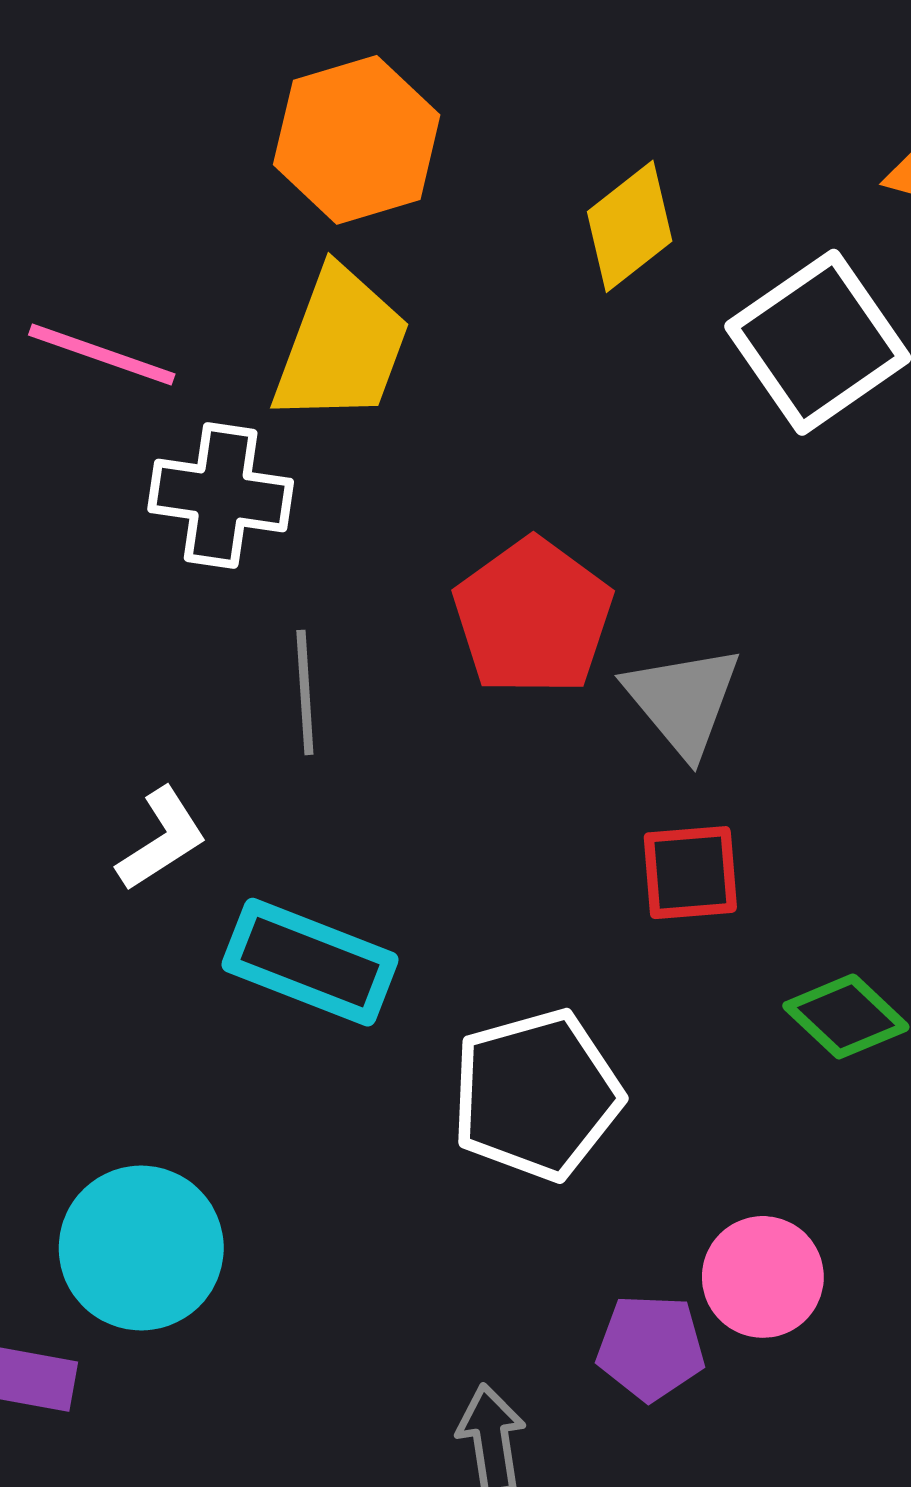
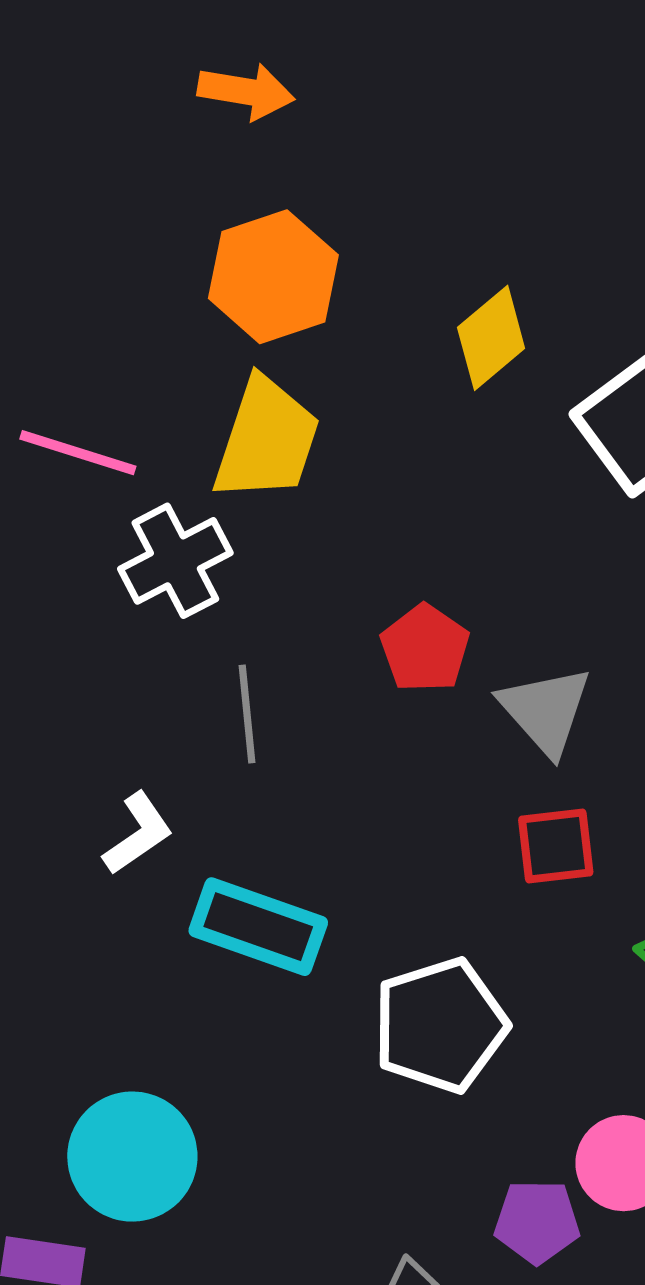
white cross: (221, 496) -> (175, 561), turned -34
red pentagon: (533, 617) -> (425, 648), size x0.7

